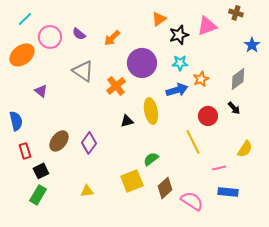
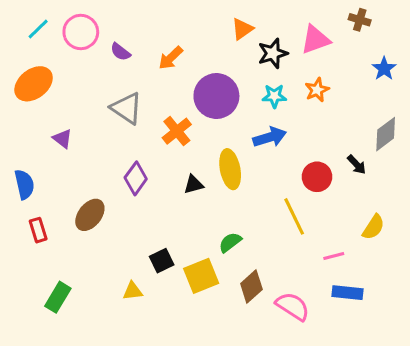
pink circle: (50, 37) -> (81, 32), moved
orange star: (201, 79) -> (317, 90), moved
gray diamond: (238, 79) -> (386, 134), moved
purple diamond: (89, 143) -> (136, 178), moved
black square: (41, 171) -> (162, 261), moved

